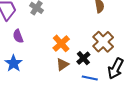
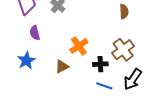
black cross: (83, 58) -> (100, 64), turned 32
brown triangle: (63, 64) -> (62, 66), moved

